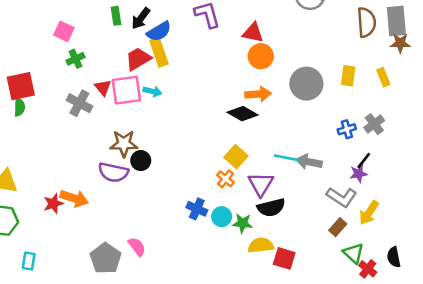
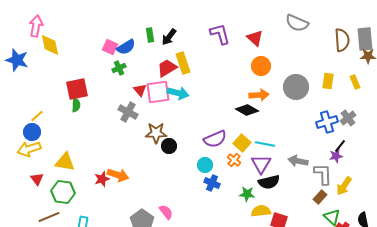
blue semicircle: (159, 31) -> (126, 47), moved
red triangle: (253, 33) -> (255, 38), moved, turned 30
cyan arrow: (152, 91) -> (178, 93), size x1.5
gray cross: (79, 103) -> (128, 112), moved
blue cross: (347, 129) -> (327, 122), size x1.5
cyan line: (287, 158) -> (265, 144), moved
gray arrow: (309, 162) -> (298, 161), moved
purple semicircle: (113, 172) -> (215, 139), moved, turned -35
gray L-shape: (342, 197) -> (323, 174), turned -125
cyan circle: (222, 217) -> (205, 165), moved

